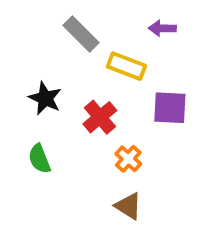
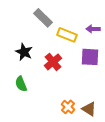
purple arrow: (162, 28) -> (93, 29), moved
orange cross: (128, 159) -> (68, 107), moved
brown triangle: (128, 206) -> (89, 109), moved

